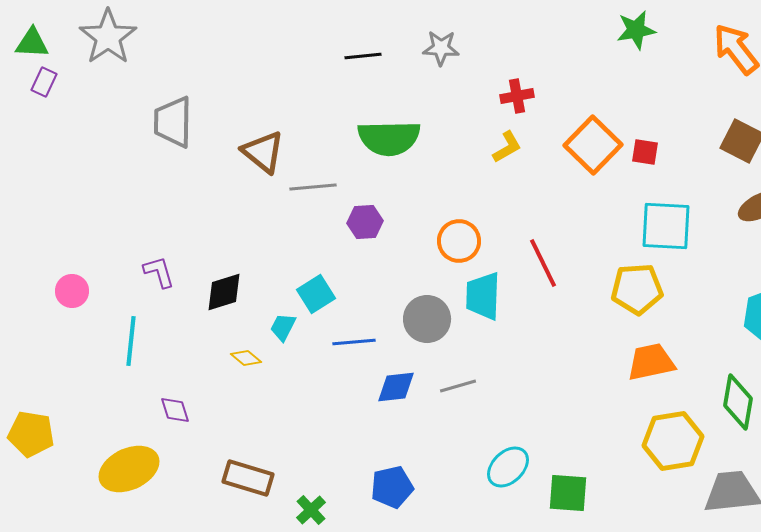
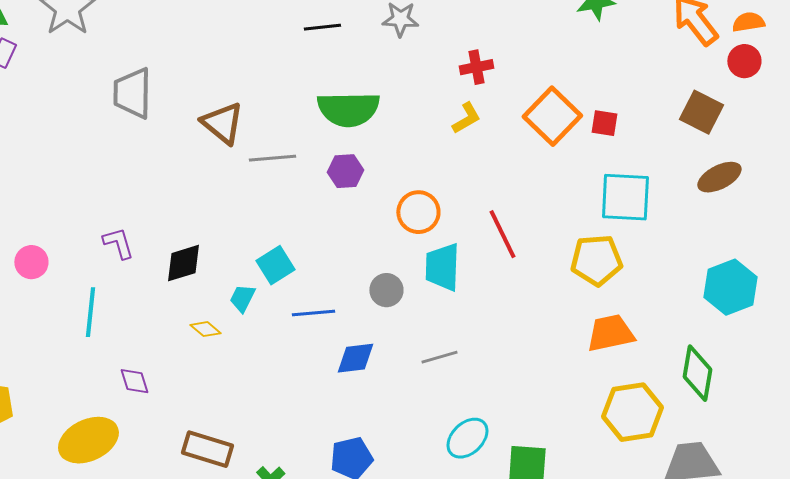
purple hexagon: (365, 222) -> (345, 171), moved
gray circle: (427, 319) -> (386, 290), size x0.7
gray line: (458, 386) -> (439, 357), moved

